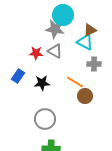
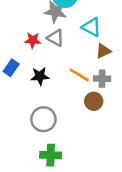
brown triangle: (90, 30) -> (103, 51), moved
gray cross: (94, 64) -> (102, 79), moved
brown circle: (85, 96) -> (94, 101), moved

